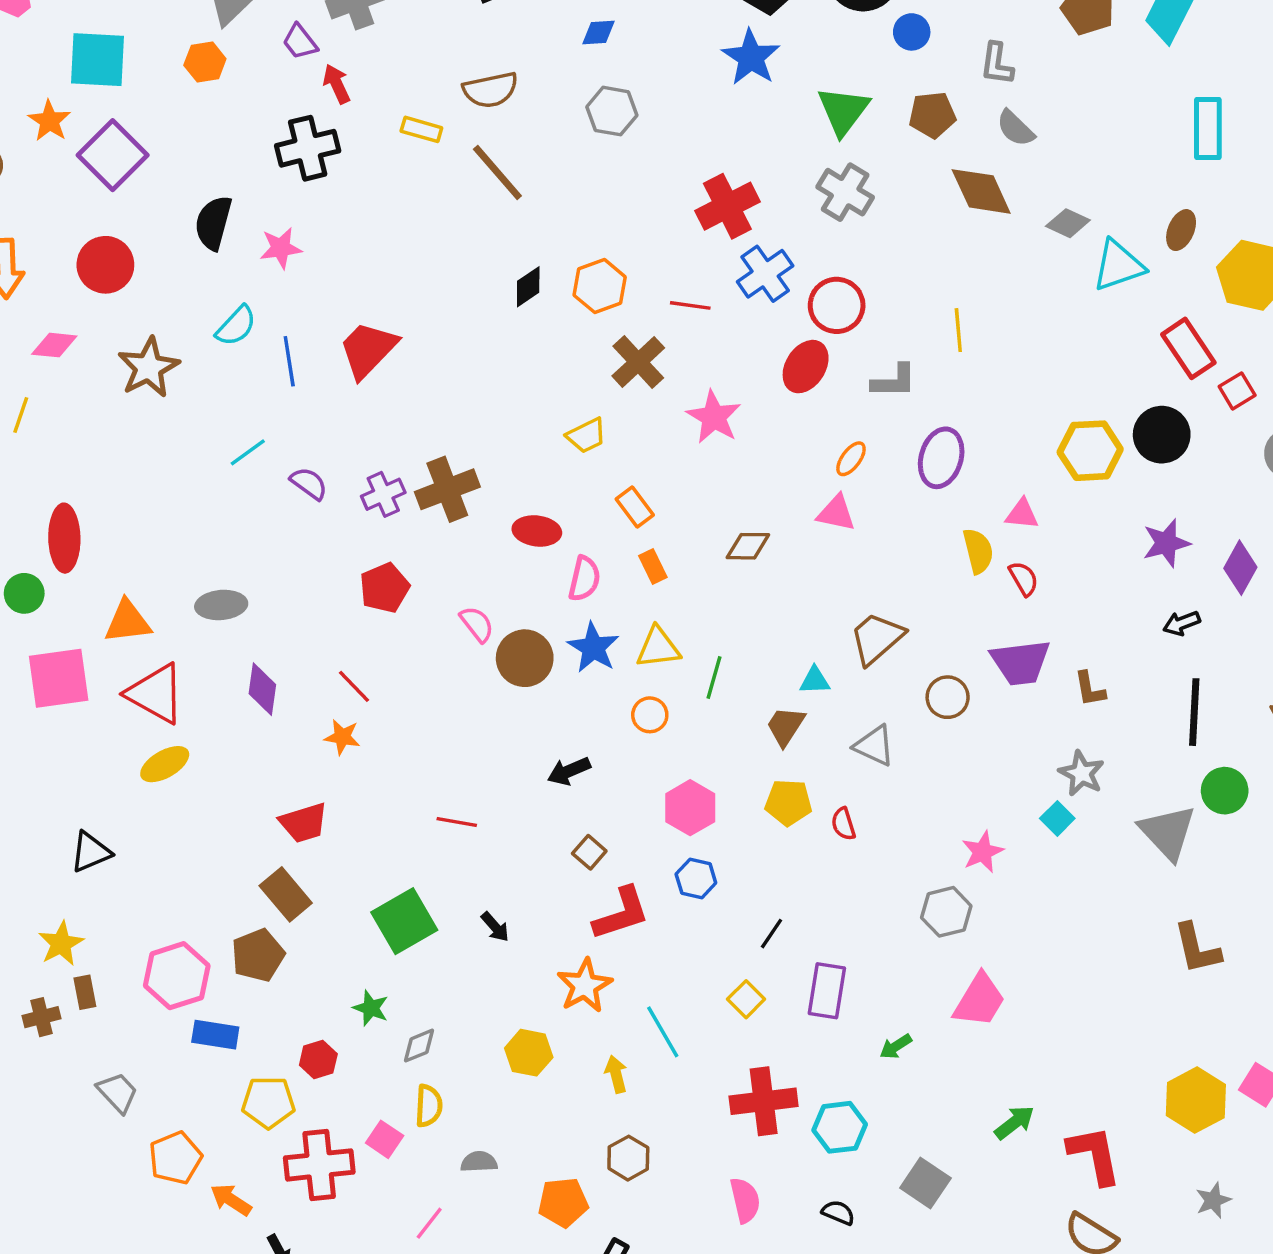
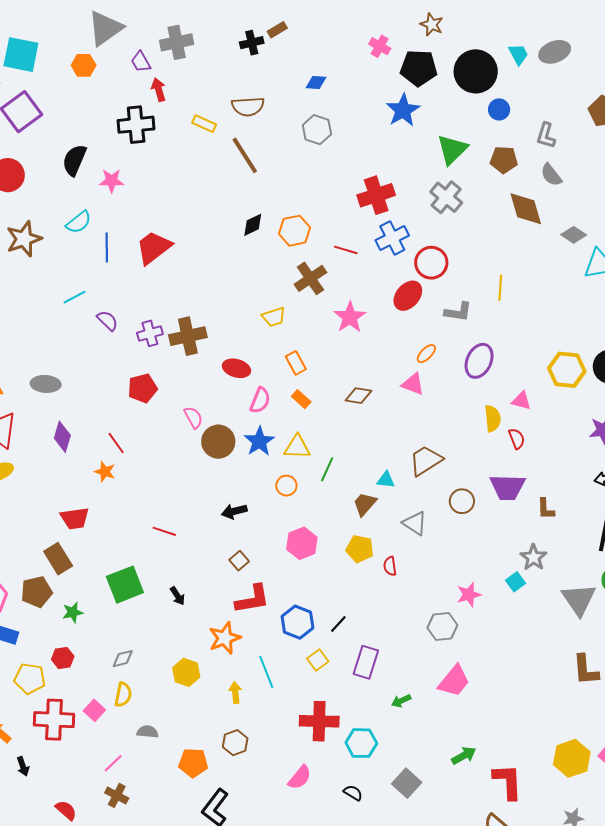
orange rectangle: (653, 566) -> (301, 399), turned -30
blue hexagon: (696, 879) -> (297, 622), moved, size x1.4
green star: (371, 1008) -> (73, 612), moved, turned 30
pink semicircle: (745, 1200) -> (300, 777), turned 44

